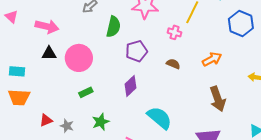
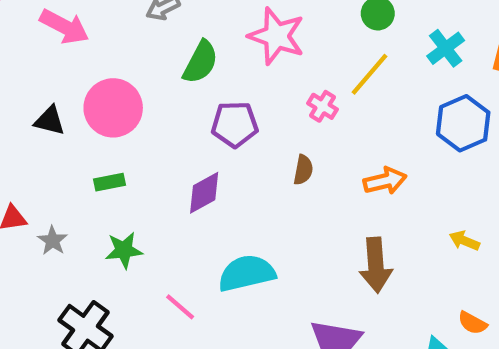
black triangle: (49, 53) -> (50, 121), moved
brown semicircle: (173, 64) -> (303, 170), turned 64
cyan semicircle: (159, 118) -> (247, 273), turned -68

